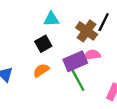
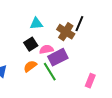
pink semicircle: (92, 55) -> (46, 49), moved
green line: (78, 80) -> (50, 72), moved

